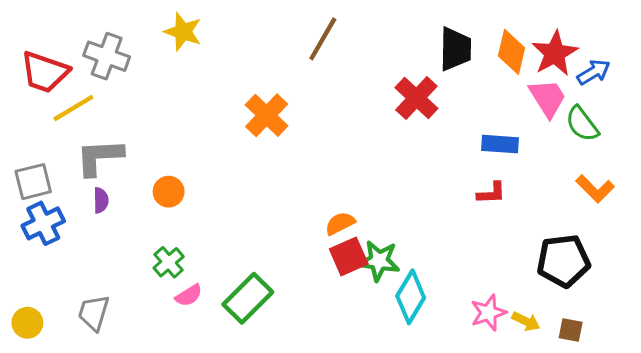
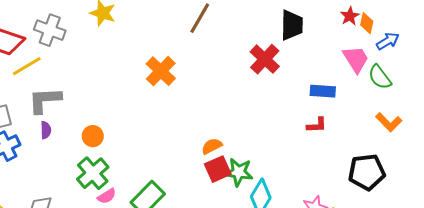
orange diamond: (512, 52) -> (367, 23), moved, size x0.7
red star: (555, 53) -> (350, 16), moved, size x0.6
orange circle: (169, 192) -> (93, 136), moved
green cross: (169, 262) -> (93, 173), size x1.5

